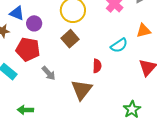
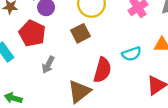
red semicircle: (97, 66) -> (102, 70), size x1.6
gray arrow: (49, 73) -> (48, 65), turned 56

